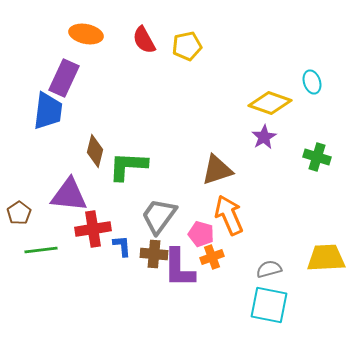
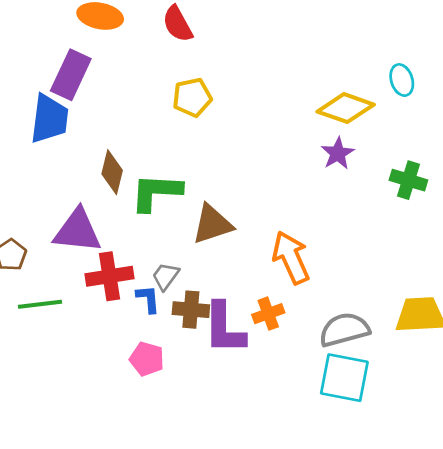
yellow pentagon: (187, 46) -> (192, 97), moved
brown triangle: (217, 170) -> (212, 224), moved
gray trapezoid: (159, 216) -> (166, 276), moved, size x0.6
pink pentagon: (201, 234) -> (147, 359), moved
gray semicircle: (269, 269) -> (344, 330), size x1.5

